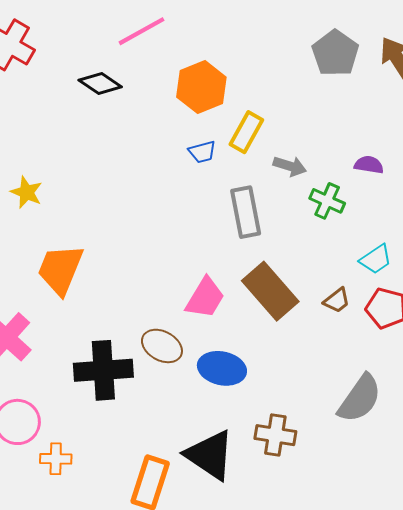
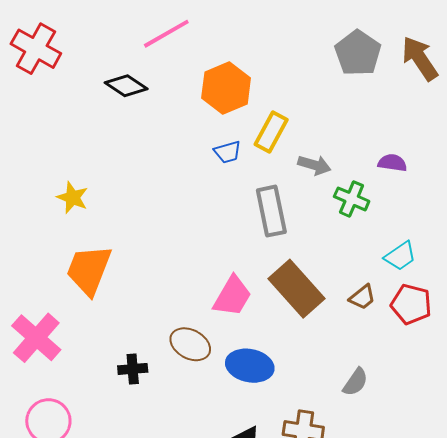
yellow star: (27, 192) -> (73, 198), moved
black cross: (103, 370) -> (133, 369), size x0.5
gray semicircle: (360, 398) -> (355, 382), moved, size x0.6

